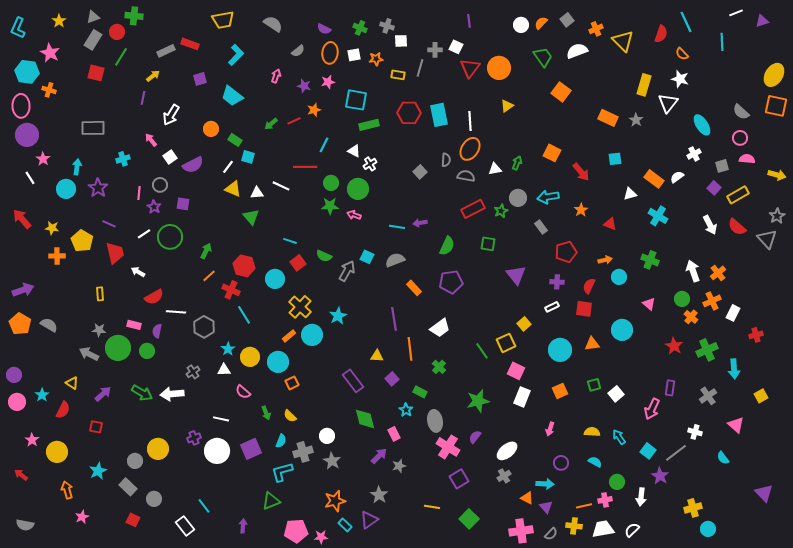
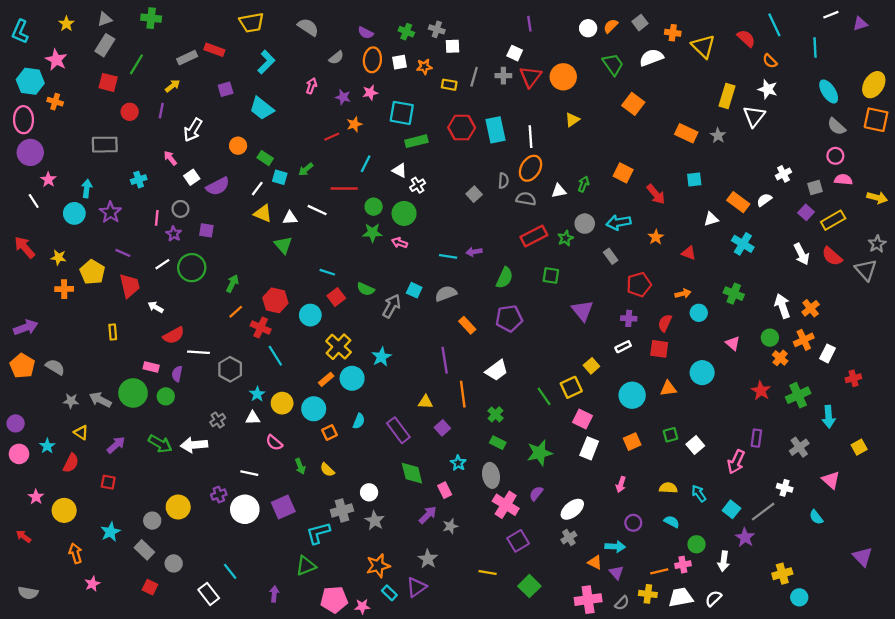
orange cross: (596, 29) -> (673, 33), turned 32
red circle: (117, 32) -> (130, 112), moved
red semicircle: (661, 34) -> (746, 38), turned -66
gray cross: (435, 50) -> (503, 76), moved
green arrow: (271, 124) -> (306, 169), moved
cyan ellipse: (702, 125) -> (829, 91), moved
gray star: (99, 330) -> (71, 401), moved
green rectangle: (420, 392) -> (498, 443), moved
cyan semicircle: (281, 441) -> (359, 421), moved

